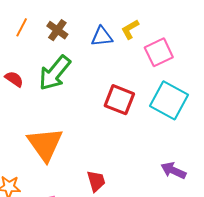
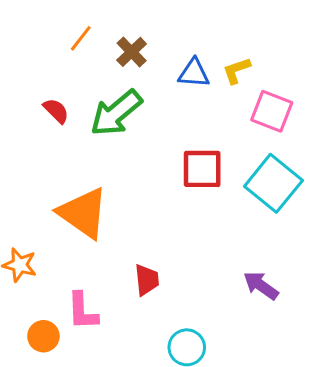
pink square: (159, 52) -> (272, 111), turned 36
red square: (119, 100) -> (202, 169), turned -32
orange triangle: (45, 144) -> (83, 213), turned -30

